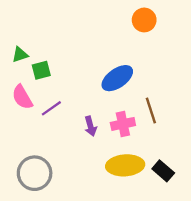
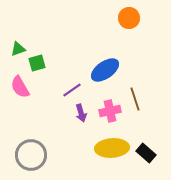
purple line: (51, 108) -> (72, 90), moved

